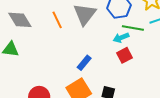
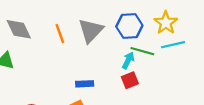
cyan arrow: (121, 38) -> (128, 60), turned 133
blue rectangle: (84, 63) -> (85, 84), turned 42

